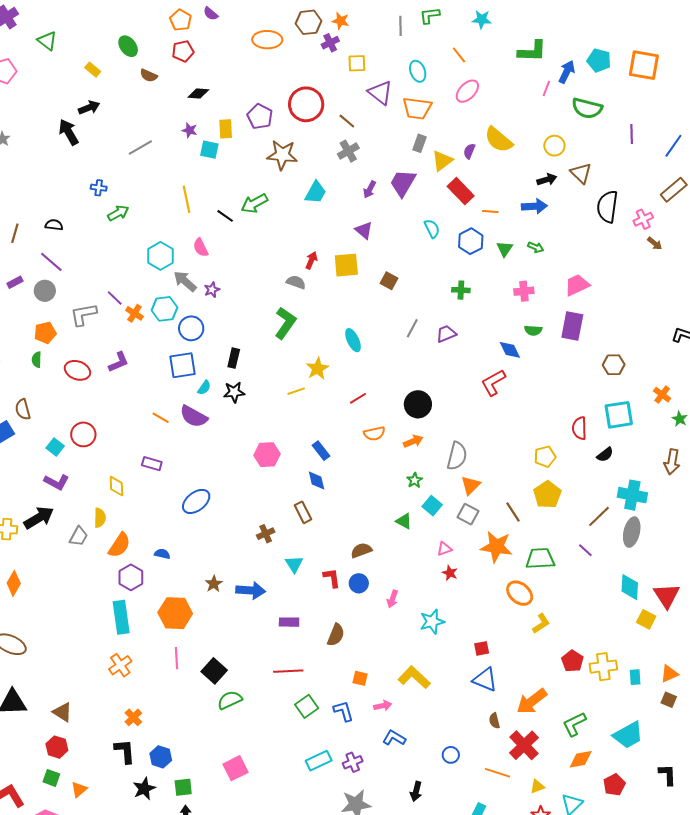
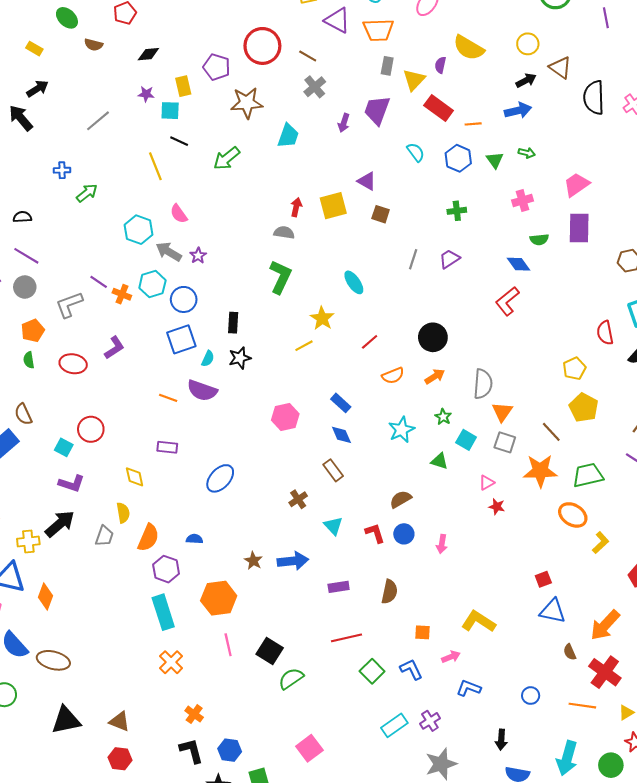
black line: (225, 216) -> (179, 141), moved
purple triangle: (364, 230) -> (367, 181), moved
cyan star: (432, 622) -> (401, 430), moved

